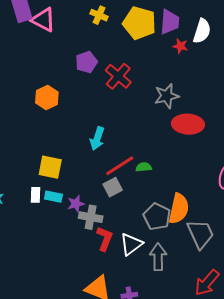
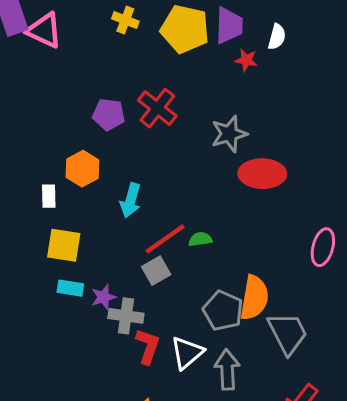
white semicircle: (202, 31) -> (277, 37), size x0.7
purple pentagon: (86, 62) -> (109, 114), moved, turned 30
orange hexagon: (47, 97) -> (82, 169), moved
white rectangle: (35, 195) -> (49, 196), moved

